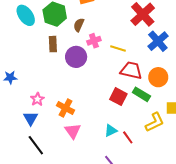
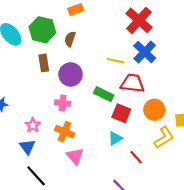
pink cross: (94, 41) -> (63, 103), moved, turned 32
blue cross: (158, 41) -> (145, 52), moved
orange circle: (158, 77) -> (154, 110), moved
green rectangle: (141, 94) -> (104, 94), moved
cyan triangle: (111, 131) -> (115, 138), moved

